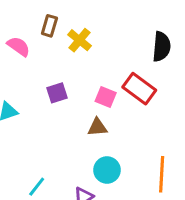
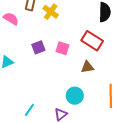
pink square: (106, 97) -> (62, 48), moved
brown triangle: (97, 127) -> (87, 67), moved

